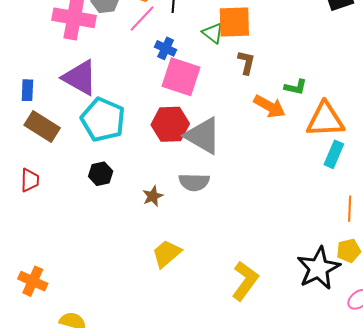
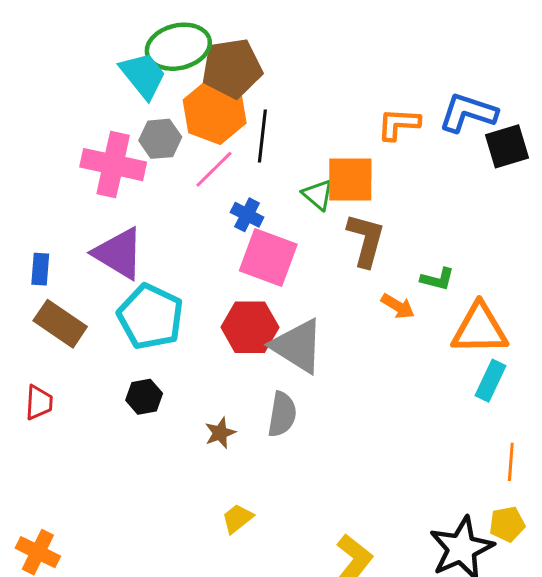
brown L-shape: (246, 62) -> (366, 240), size x1.5
orange arrow: (270, 106) -> (398, 306), size x0.7
gray semicircle: (194, 182) -> (282, 414), turned -84
yellow trapezoid: (167, 254) -> (237, 519), size x0.7

